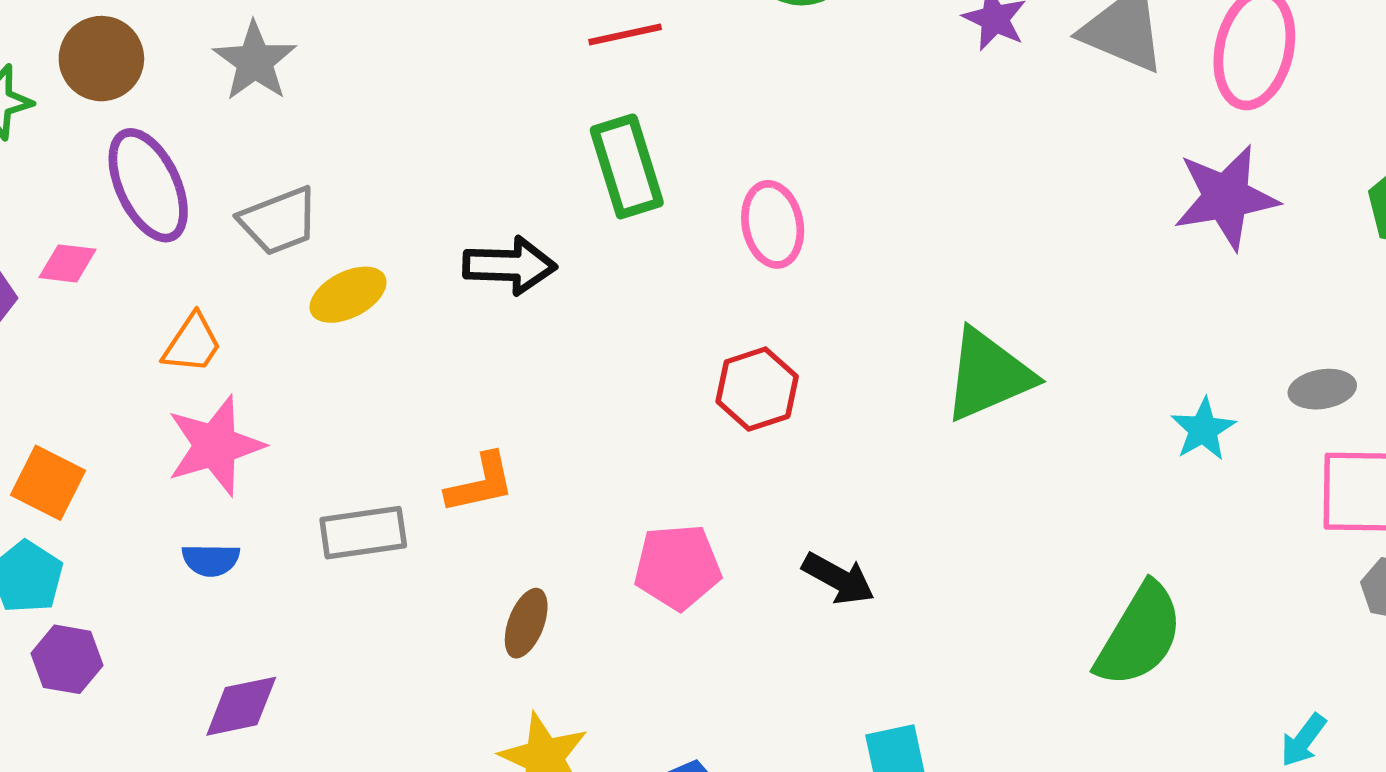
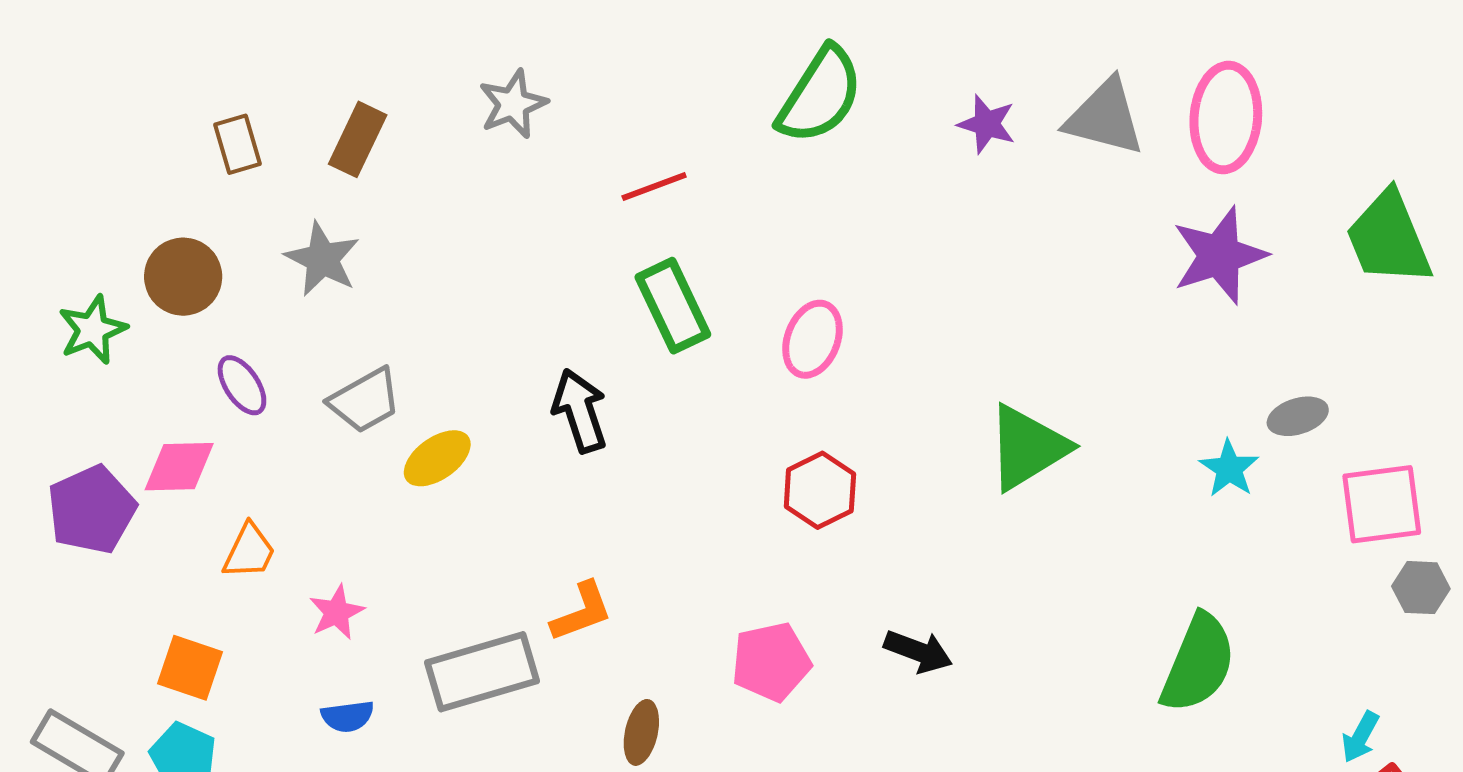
purple ellipse: (148, 185) -> (242, 385), size x0.6
pink ellipse: (773, 224) -> (812, 339), turned 40
pink diamond: (67, 263) -> (179, 467), size x1.4
black arrow: (510, 266) -> (580, 411), turned -102
orange trapezoid: (192, 344) -> (249, 551), moved
gray ellipse: (1322, 389) -> (1298, 416), moved
pink star: (215, 446) -> (337, 612), size x0.6
gray rectangle: (363, 533) -> (482, 672), size x1.4

